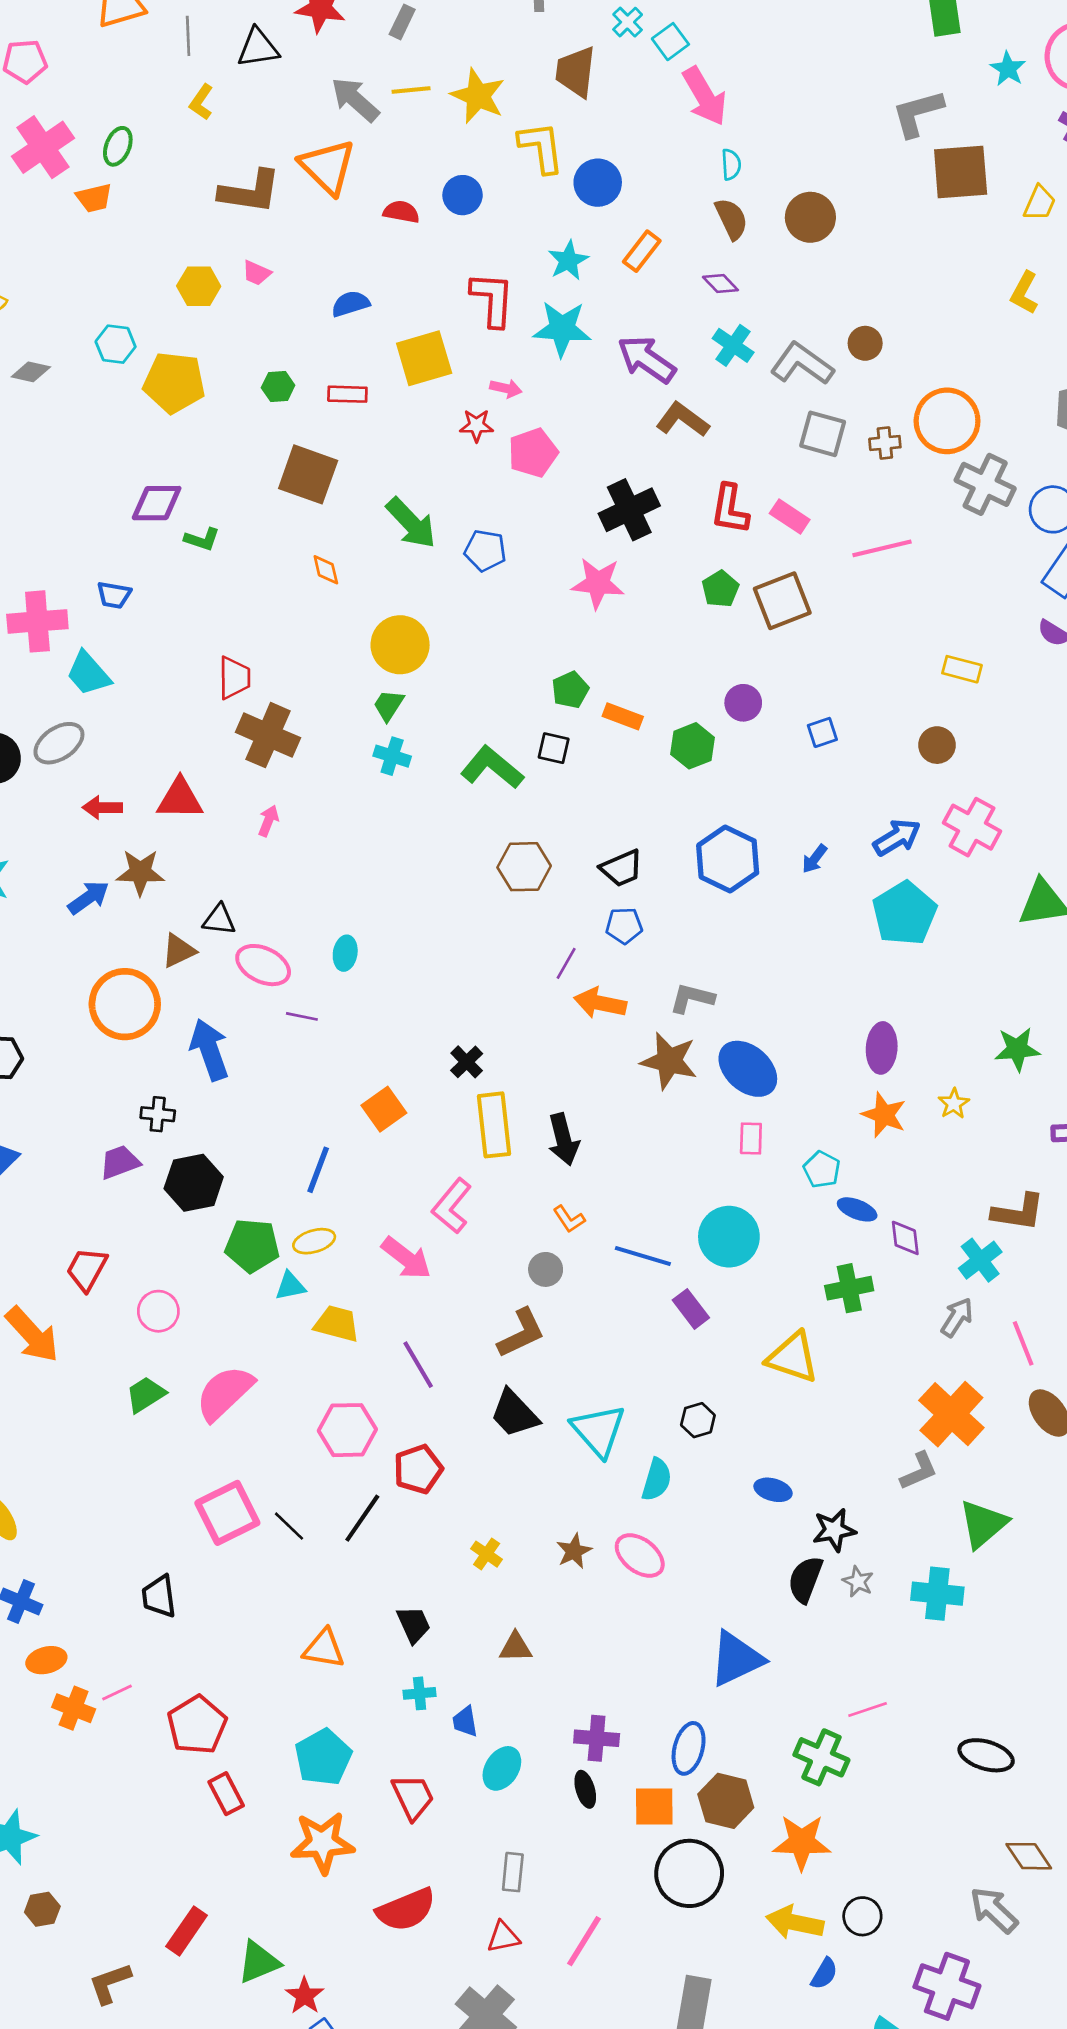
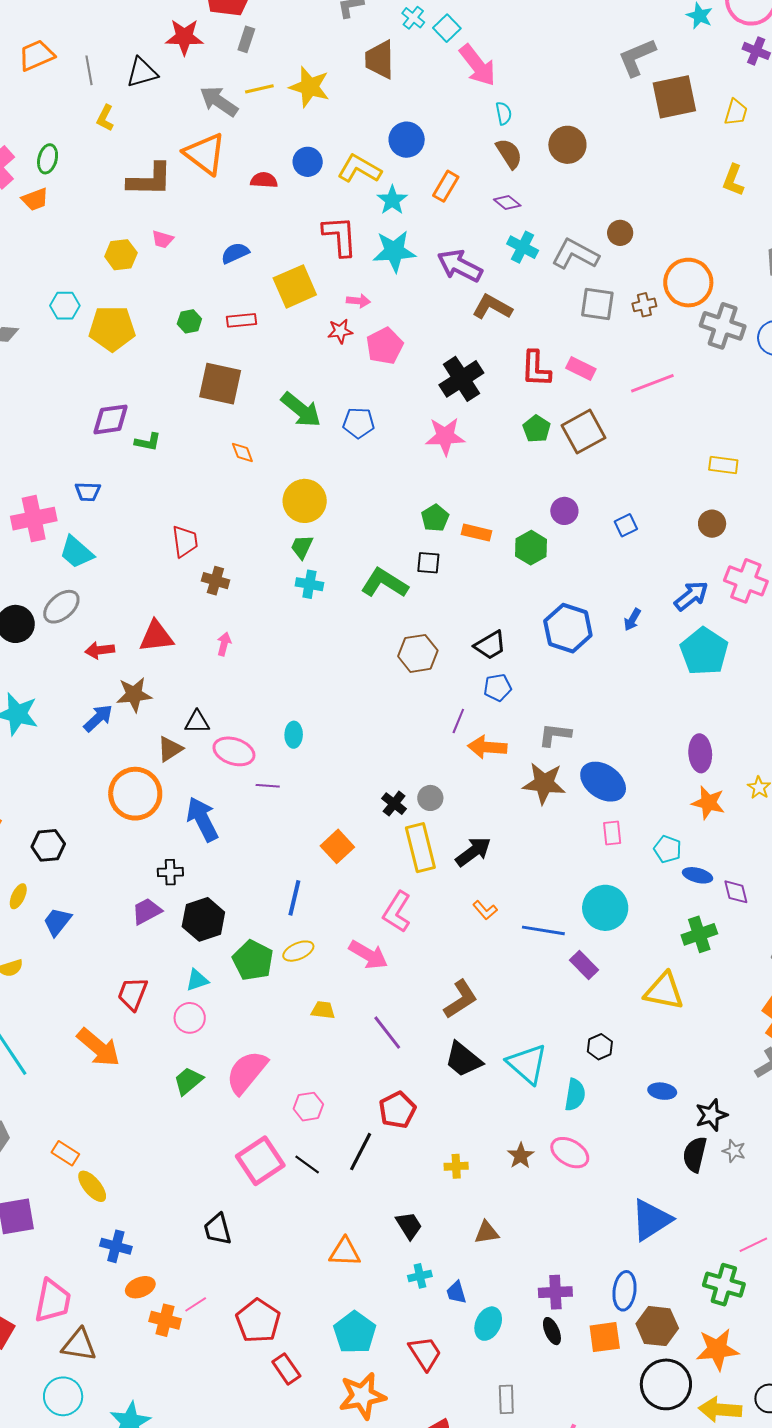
yellow L-shape: (541, 147) -> (359, 169), moved, turned -45
brown cross: (268, 735) -> (215, 581), size x0.6
black arrow: (563, 1139) -> (473, 852), turned -105
green pentagon: (252, 1246) -> (253, 960), turned 30
gray circle: (546, 1269) -> (430, 798), moved
cyan triangle: (290, 1286) -> (197, 980), moved
yellow trapezoid: (337, 1324) -> (323, 1010), size x0.7
pink hexagon: (347, 1430) -> (308, 1107), moved, size x0.7
yellow cross: (487, 1554) -> (456, 1166), turned -30
black circle: (689, 1873) -> (666, 1384), moved

